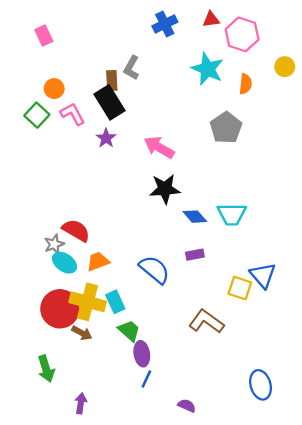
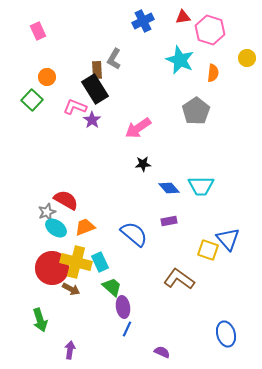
pink L-shape: (73, 114) -> (75, 107), moved, turned -40
pink arrow: (159, 147) -> (138, 128), turned -64
black star: (165, 189) -> (143, 164), size x0.6

